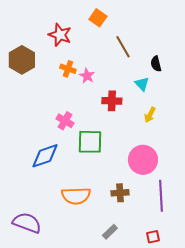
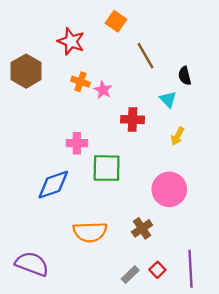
pink cross: (65, 121) -> (77, 143), turned -30
brown cross: (120, 193) -> (142, 228), turned -30
purple line: (161, 196) -> (191, 269), moved
red square: (153, 237) -> (157, 270), moved, turned -32

